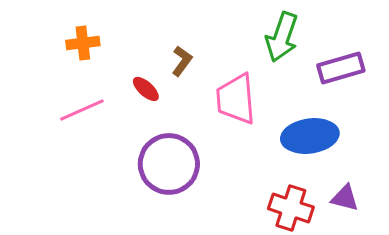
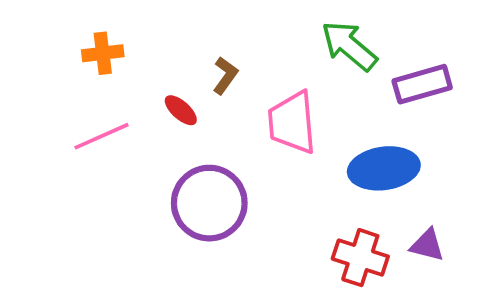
green arrow: (282, 37) -> (349, 46), turned 111

